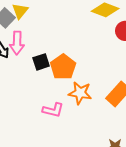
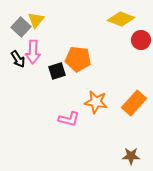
orange pentagon: (63, 67) -> (78, 59), moved, turned -30

